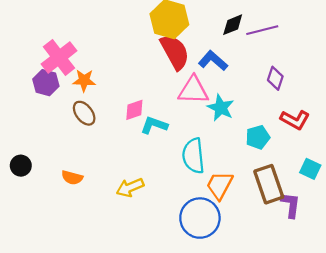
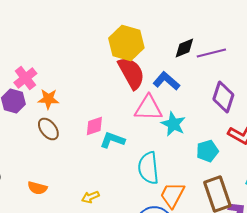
pink cross: (59, 57) -> (25, 78), size x0.7
purple diamond: (275, 78) -> (223, 97), size x1.4
yellow arrow: (130, 187) -> (90, 197), size x0.7

